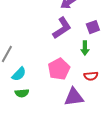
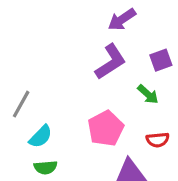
green arrow: (85, 48) -> (148, 94), turned -48

